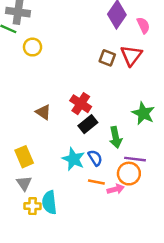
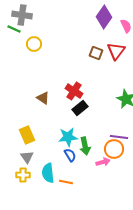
green arrow: (116, 137) -> (85, 146), moved
blue semicircle: (95, 158) -> (70, 155), moved
cyan star: (73, 159) -> (68, 137), turned -30
orange line: (96, 182) -> (66, 182), moved
yellow cross: (33, 206) -> (23, 175), moved

